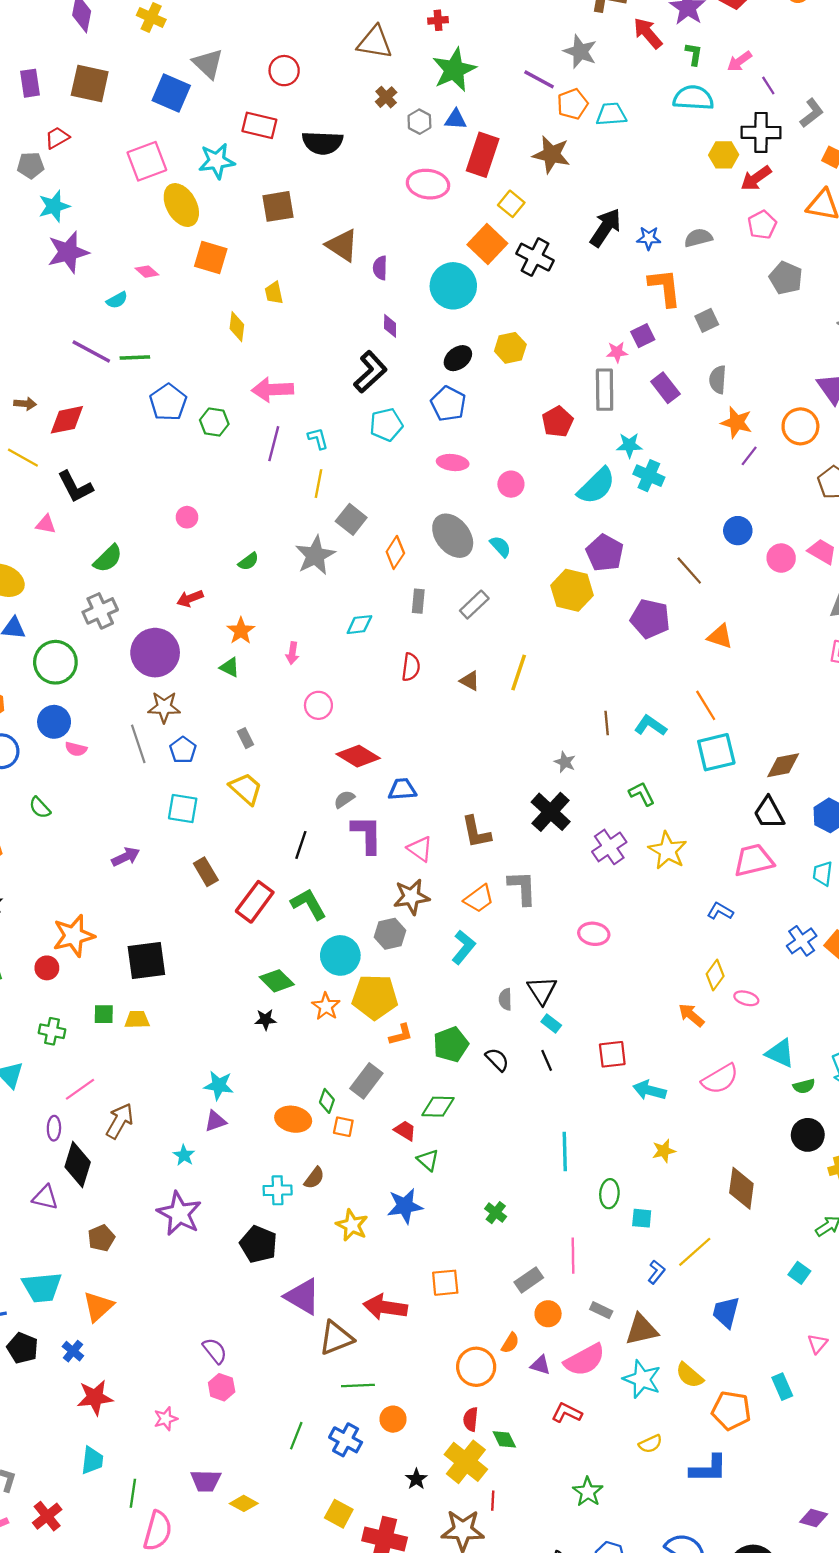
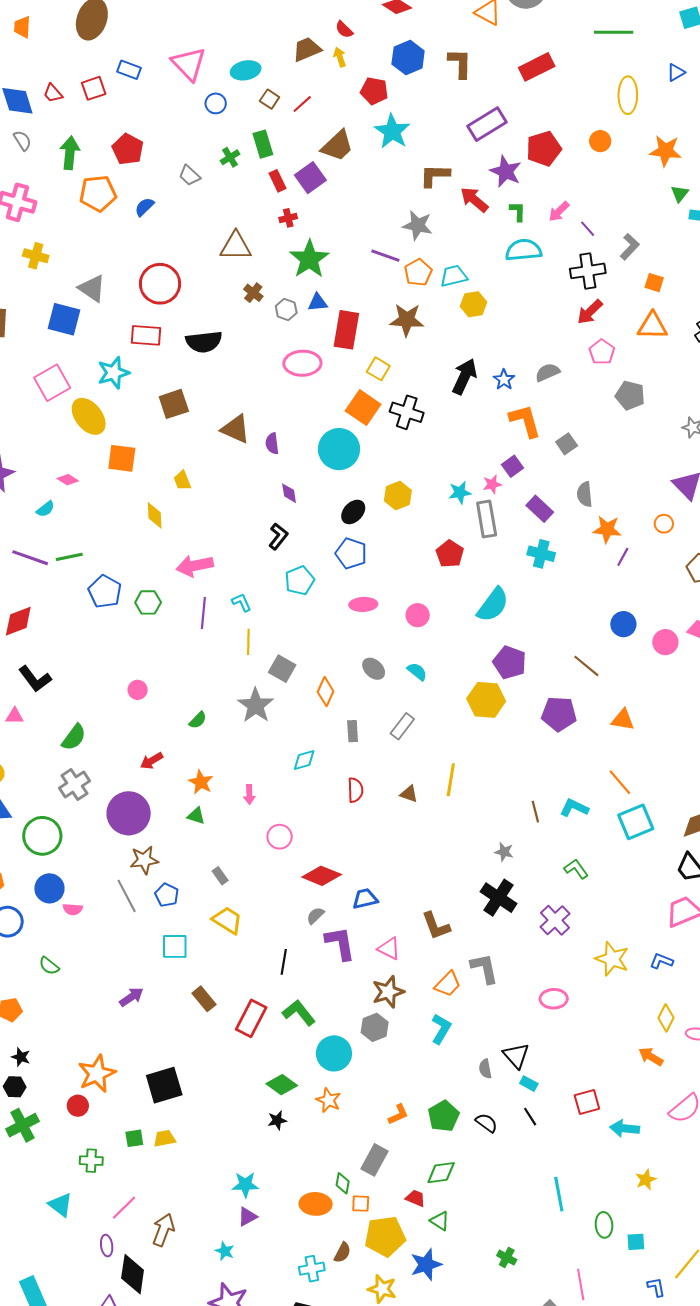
red circle: (284, 71) -> (160, 284), size x1.5
yellow hexagon: (724, 155) -> (474, 304), moved
blue star: (649, 238) -> (504, 380), turned -30
black L-shape: (370, 372) -> (278, 536), size x0.7
orange circle: (800, 426) -> (664, 524), size x0.6
cyan star: (629, 445) -> (460, 492), moved
cyan cross: (649, 476) -> (541, 554), moved
gray ellipse: (453, 536) -> (374, 669), size x0.6
yellow star: (668, 851) -> (612, 959), moved
yellow pentagon: (375, 997) -> (385, 1236), moved
blue L-shape: (656, 1272) -> (656, 1287), turned -40

